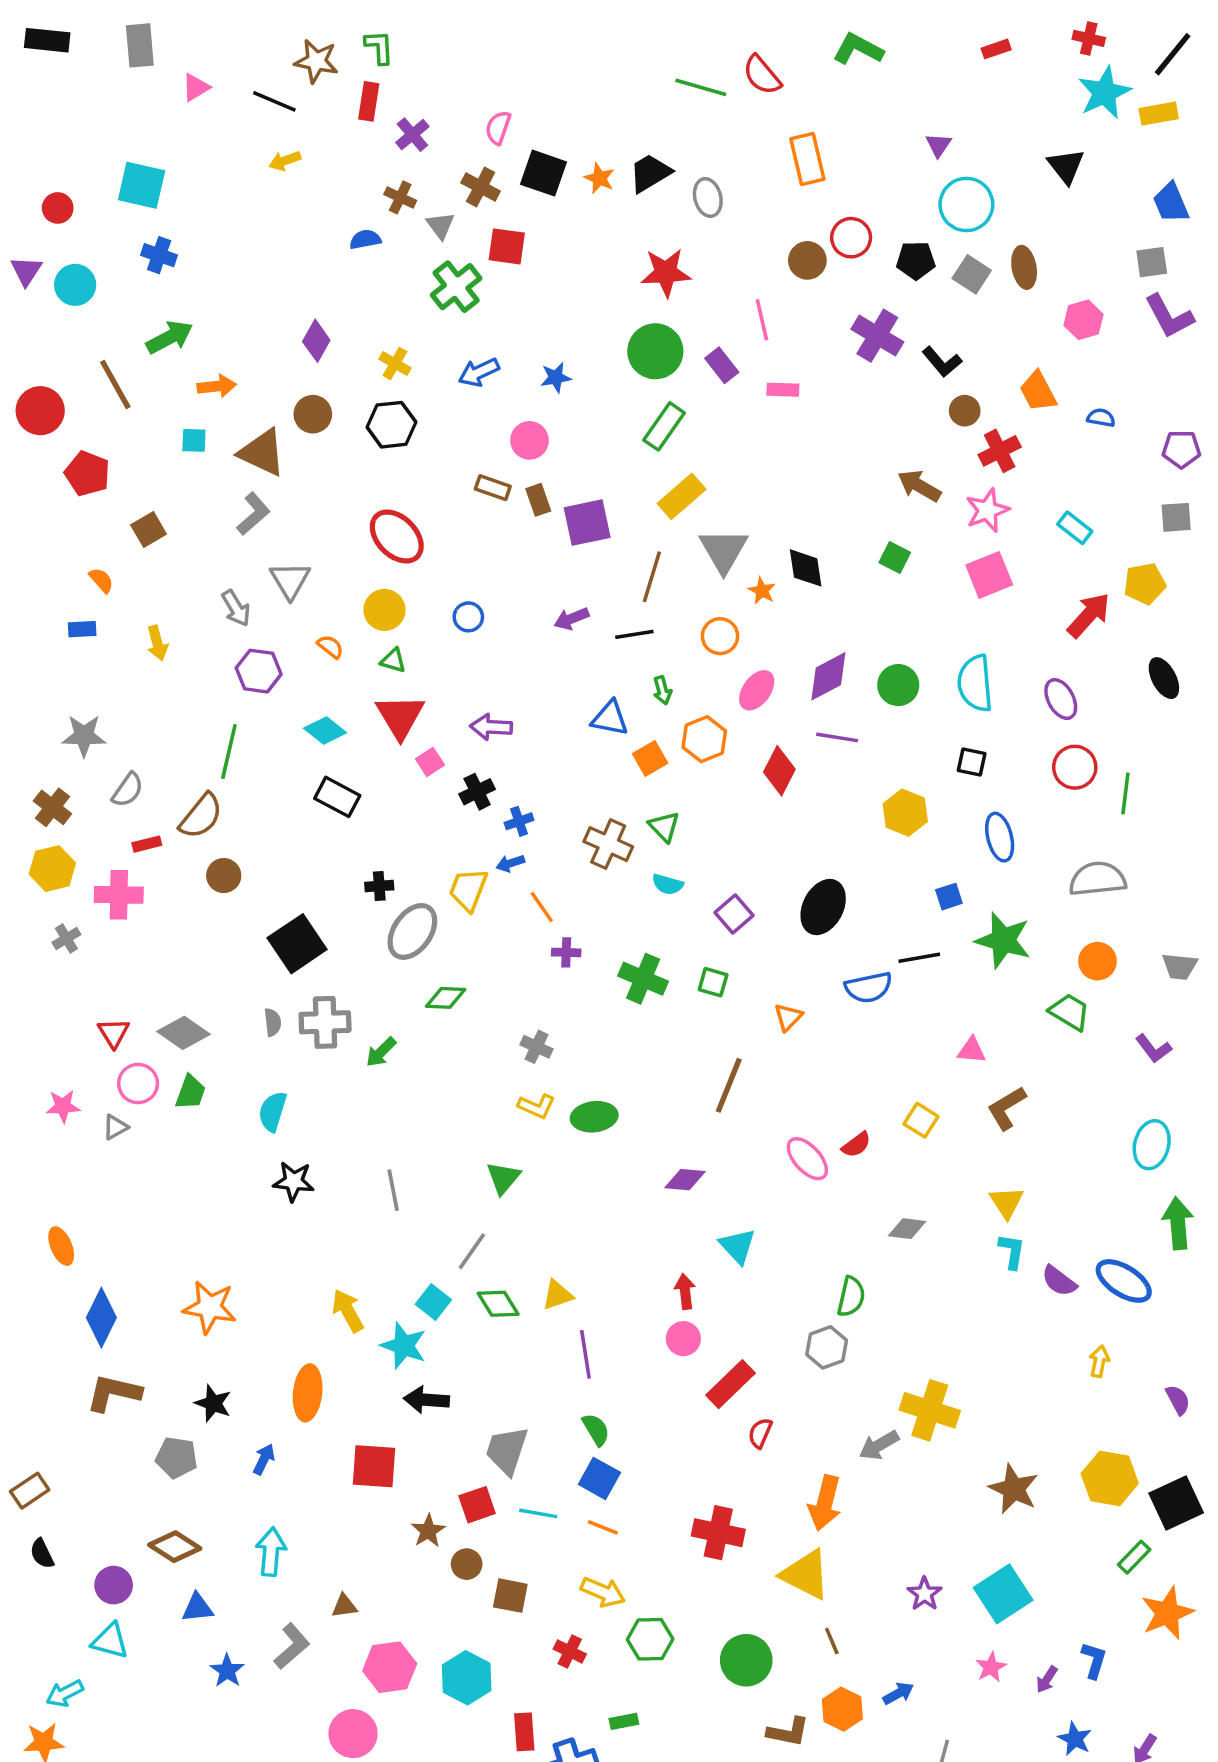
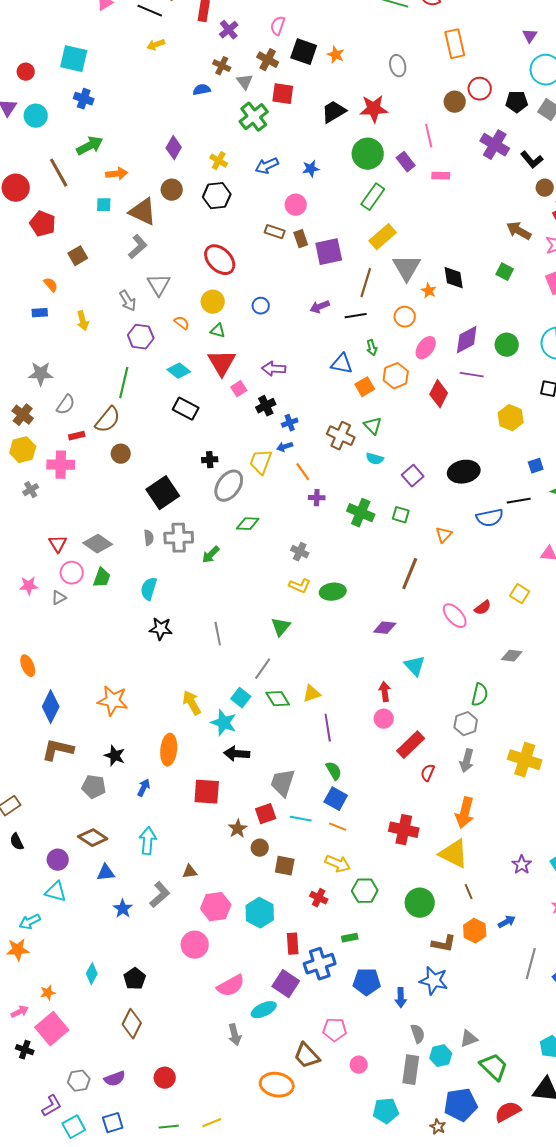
black trapezoid: (650, 173) -> (334, 112), moved
black ellipse: (823, 907) -> (464, 472), turned 52
gray arrow: (879, 1445) -> (467, 761), moved, turned -45

